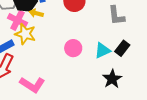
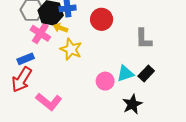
yellow star: (25, 34) -> (71, 49), moved
pink circle: (73, 48) -> (105, 81), moved

